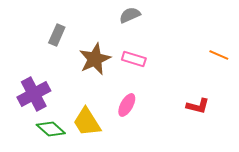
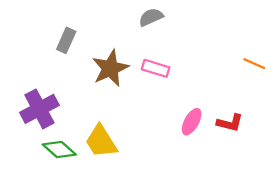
pink ellipse: (127, 105) -> (192, 122), moved

